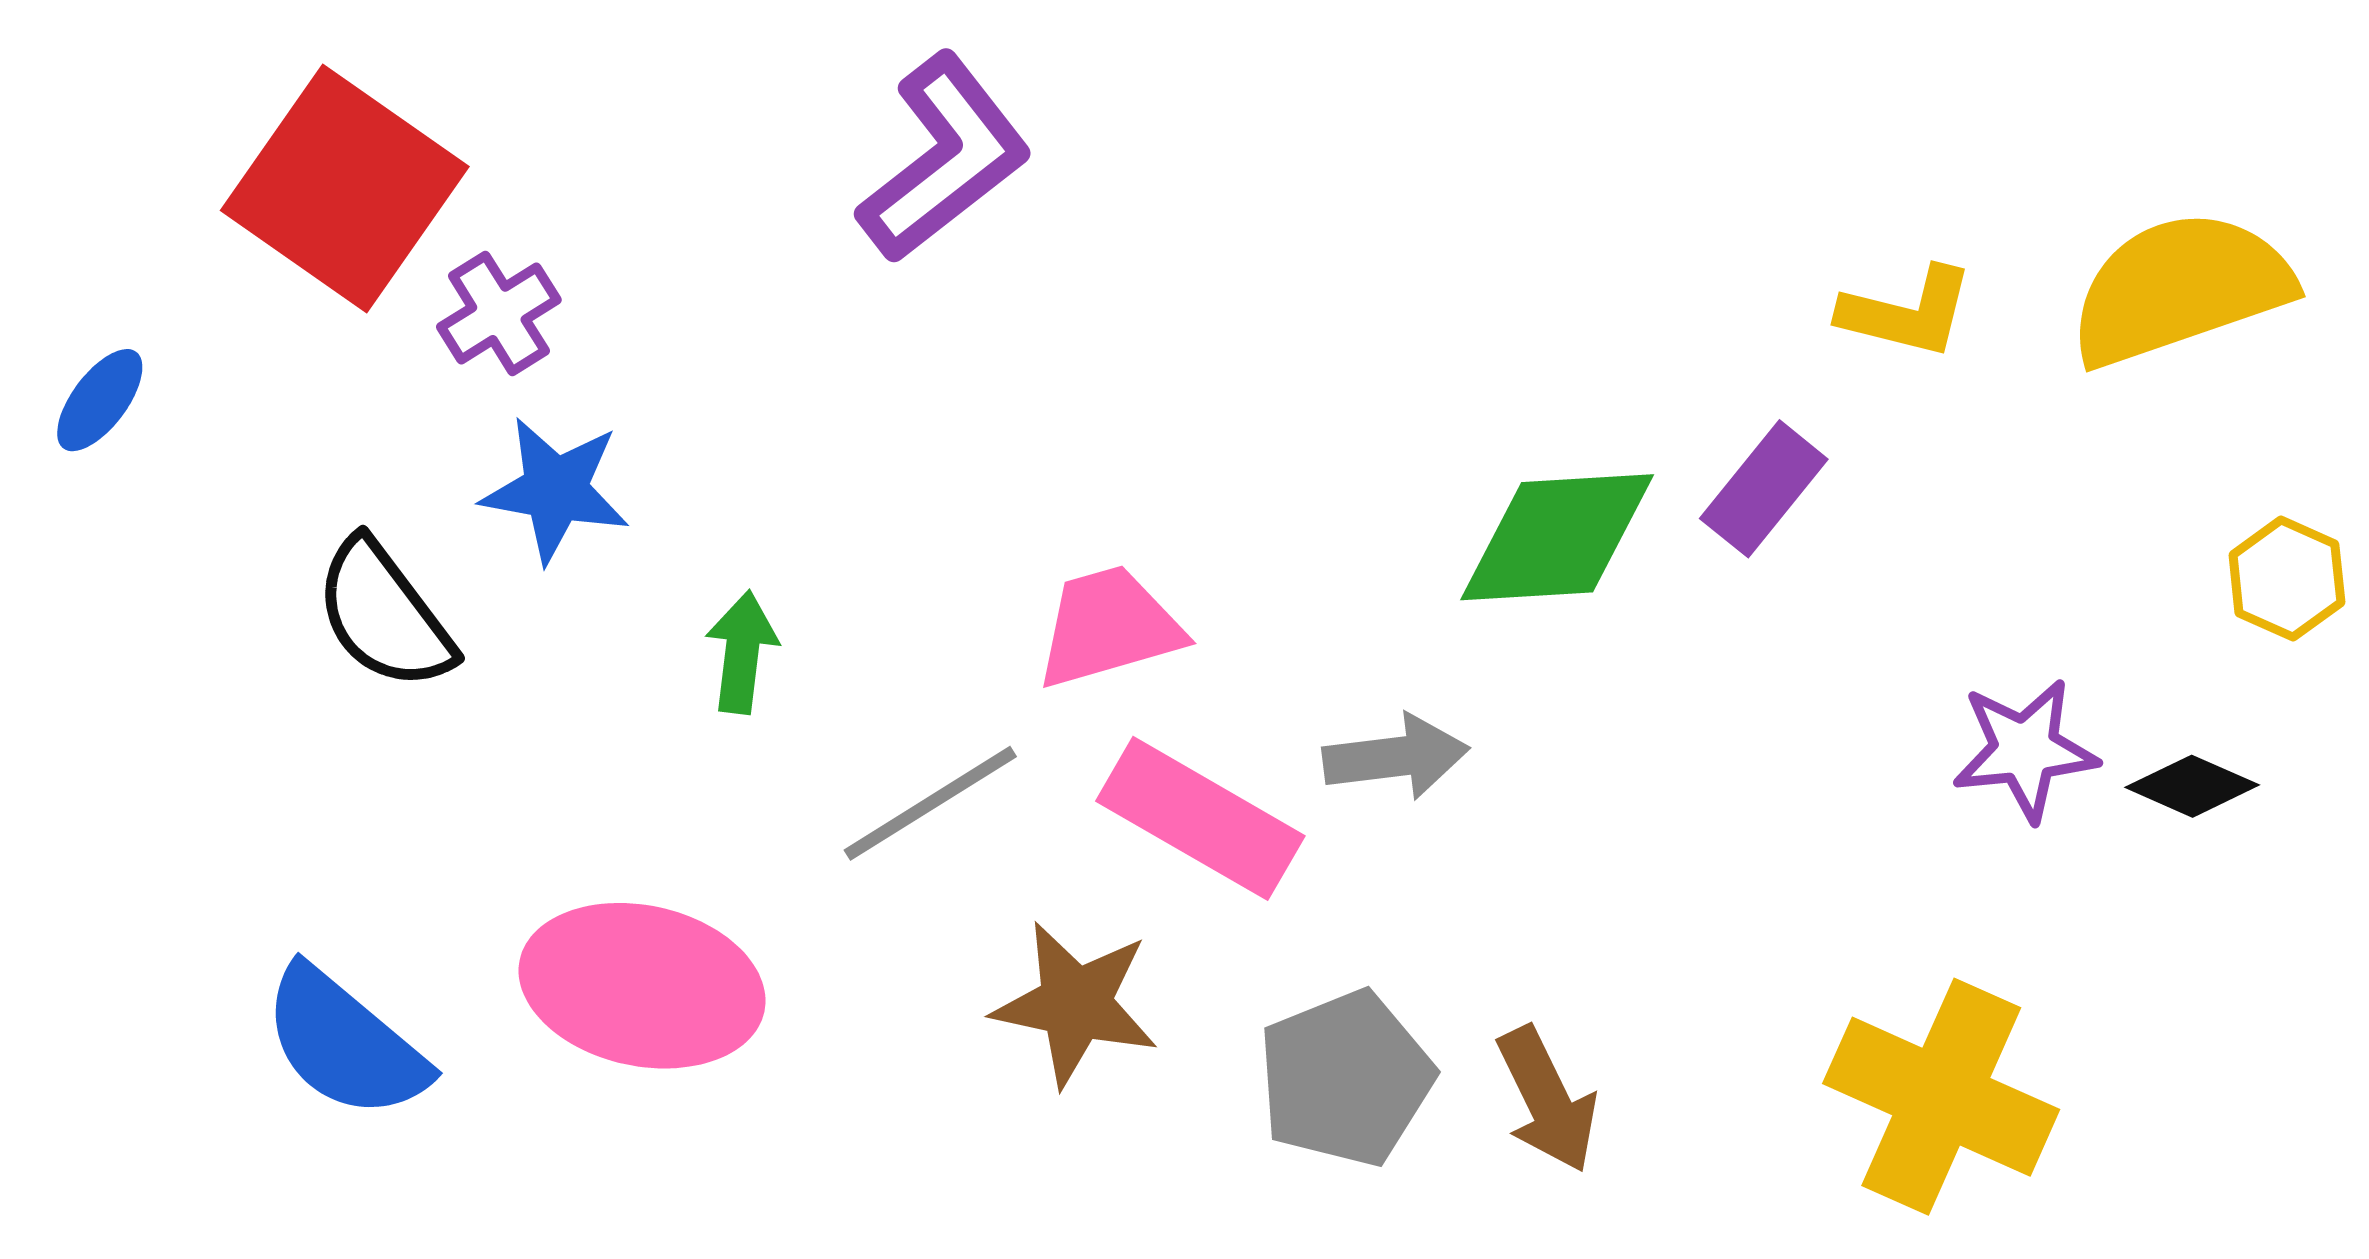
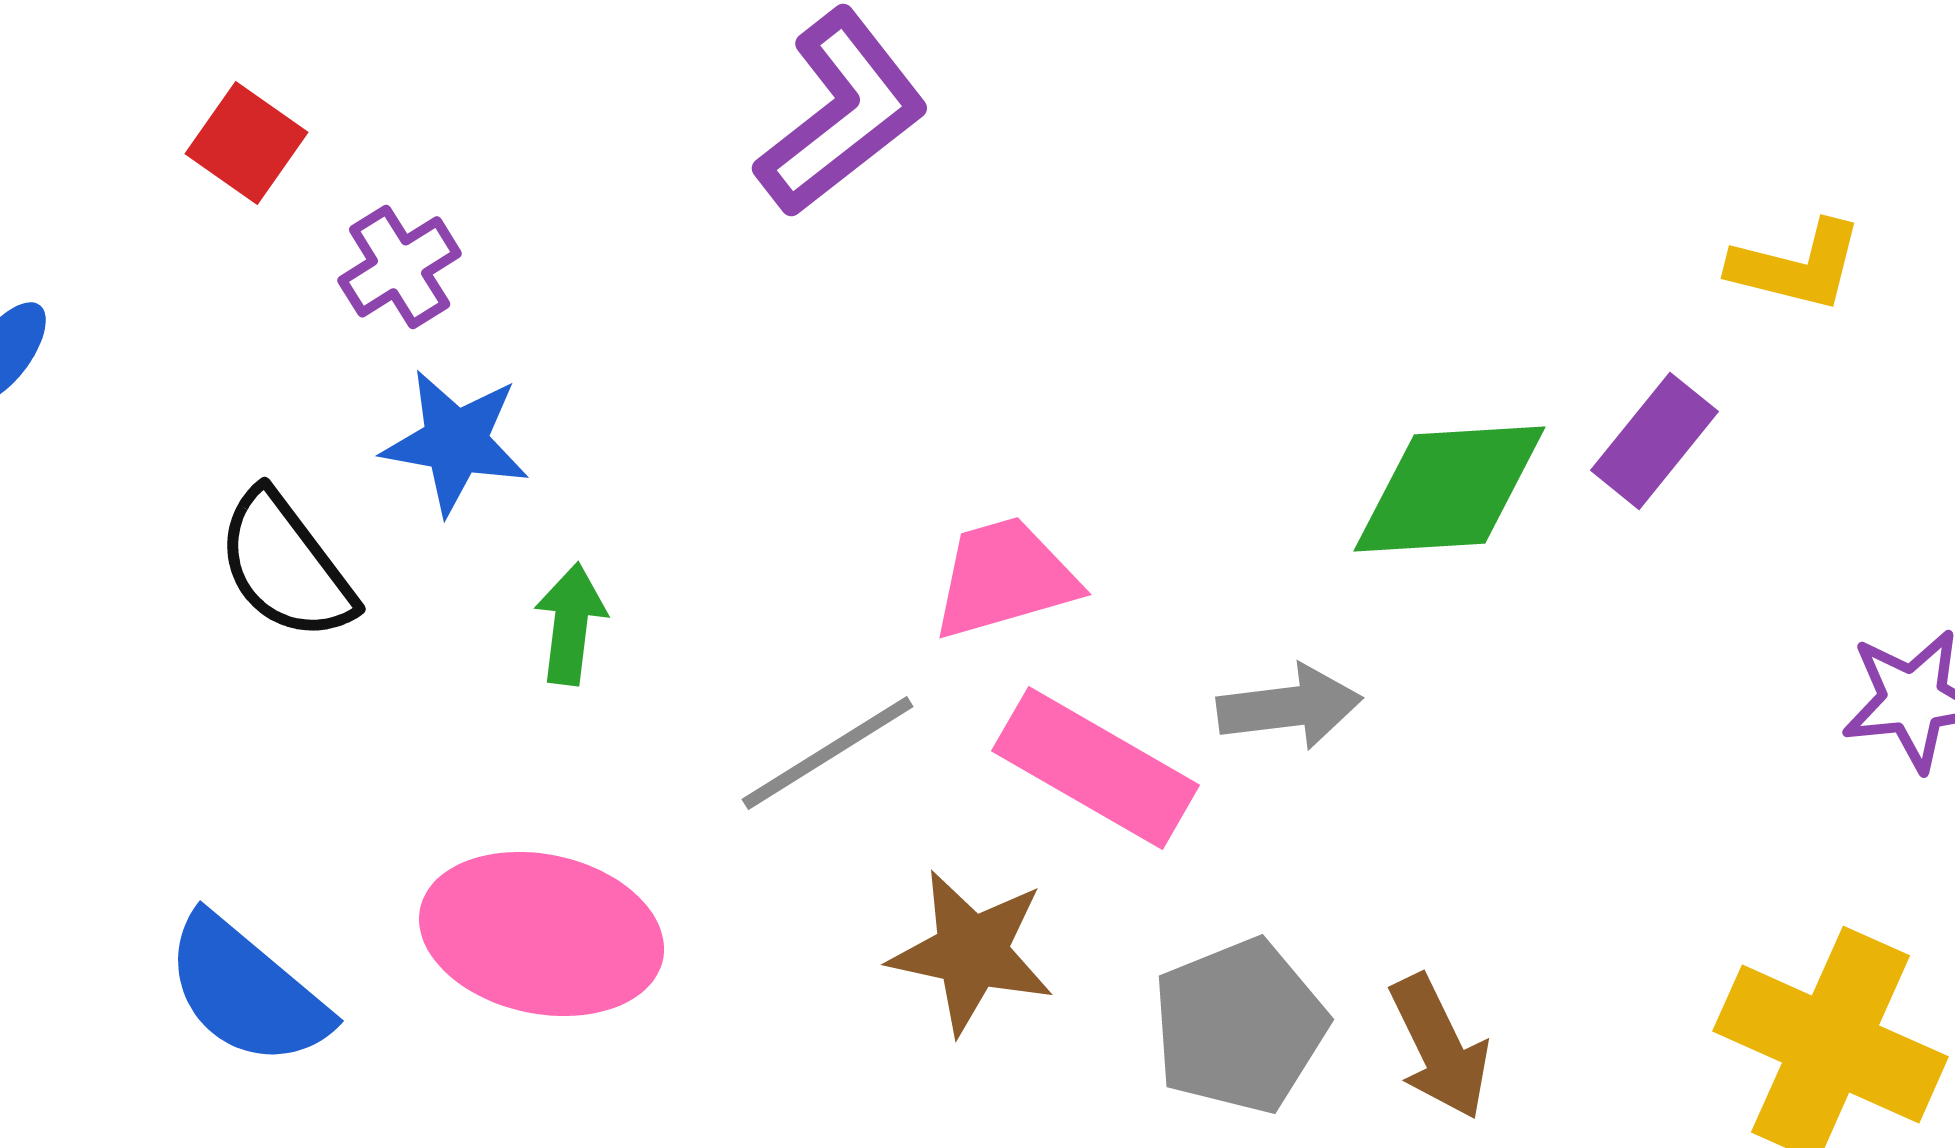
red square: (345, 188) -> (247, 143), size x0.5
green arrow: (742, 652) -> (571, 624), moved

